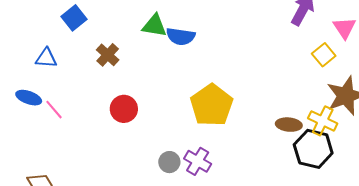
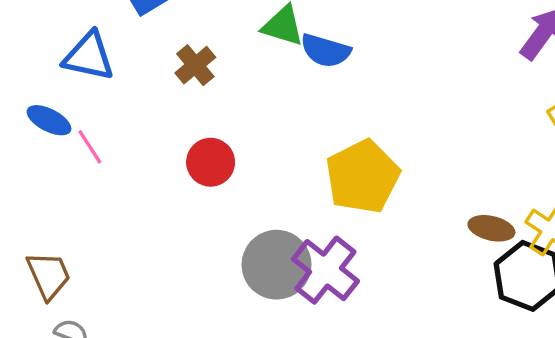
blue triangle: (46, 58) -> (89, 56), size x1.4
purple cross: (198, 161) -> (325, 270), size x1.4
gray circle: (169, 162) -> (277, 265), size x1.8

